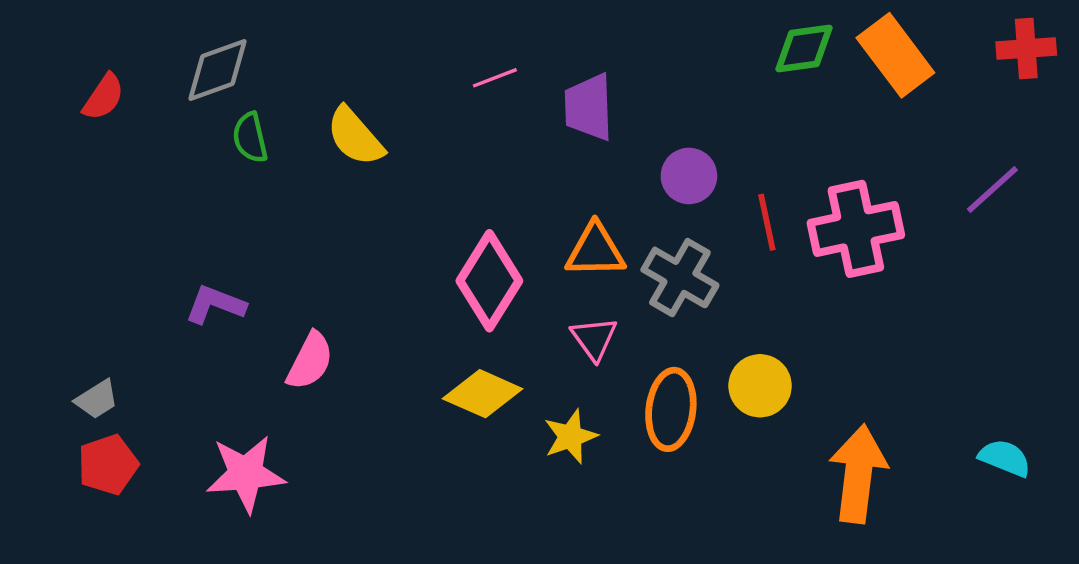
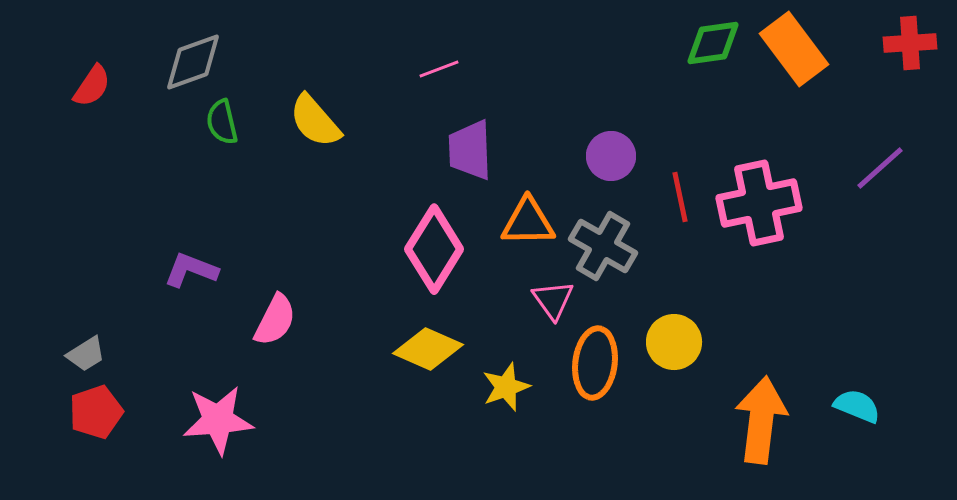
purple trapezoid: (589, 107) -> (470, 150), moved
pink triangle: (594, 338) -> (553, 300), moved
cyan semicircle: (1005, 458) -> (857, 406), moved

